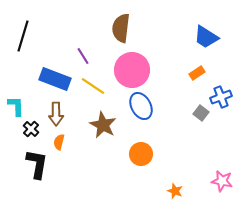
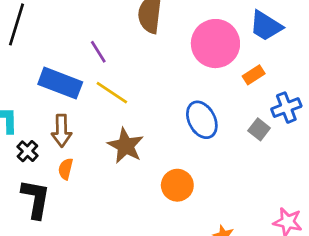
pink circle: (132, 70) -> (215, 44), moved
blue ellipse: (141, 106) -> (202, 120), moved

